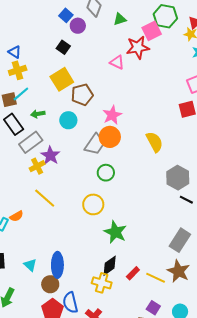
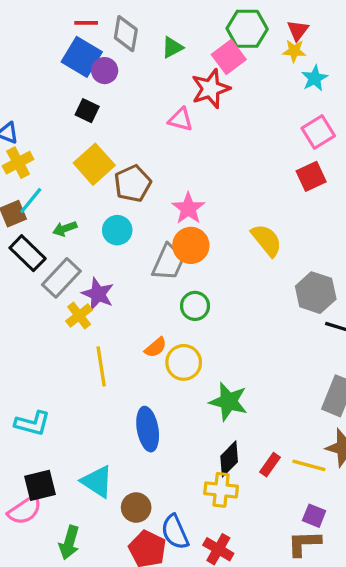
blue square: (66, 15) -> (82, 57), size x1.6
yellow line: (45, 198) -> (101, 366), turned 50
orange semicircle: (17, 216) -> (156, 347), moved
cyan triangle: (30, 265) -> (97, 481), size x1.5
blue ellipse: (57, 265) -> (148, 429), moved

